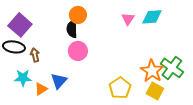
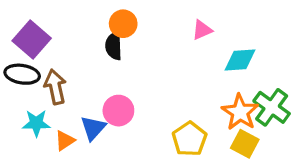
cyan diamond: (152, 17) -> (240, 60), moved
pink triangle: (128, 19) -> (202, 30), turned 32
pink circle: (78, 51) -> (118, 111), moved
brown arrow: (35, 55) -> (55, 87), size x1.5

